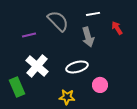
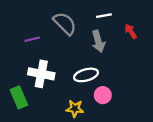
white cross: (37, 66) -> (41, 74), turned -30
pink circle: (100, 85) -> (103, 95), moved

